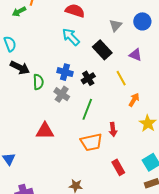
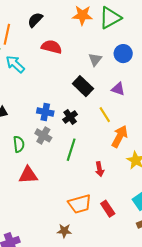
cyan arrow: (71, 37) -> (15, 64), moved
green semicircle: (38, 82) -> (19, 144), moved
orange arrow: (134, 100) -> (120, 136), size x1.5
orange trapezoid: (91, 142) -> (80, 204), moved

